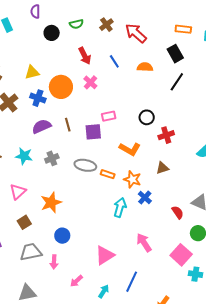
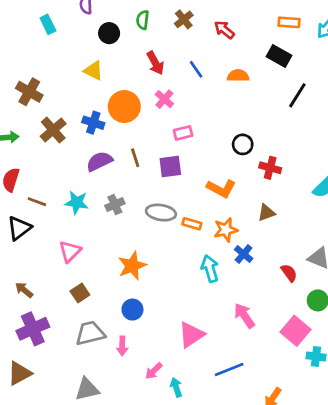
green semicircle: (76, 24) -> (143, 20), turned 112
red arrow: (136, 33) -> (224, 30), size x0.7
black rectangle: (175, 54) -> (279, 56), turned -30
yellow triangle: (32, 72) -> (93, 71), moved, turned 42
black line: (177, 82) -> (297, 95), moved
pink rectangle: (109, 116) -> (183, 133), moved
red cross: (166, 135) -> (270, 168), turned 35
orange star: (132, 179) -> (226, 230), turned -30
orange star: (51, 203) -> (132, 266), moved
cyan arrow: (120, 207) -> (210, 269), turned -30
blue line: (132, 282) -> (229, 370), turned 45
cyan arrow: (104, 291) -> (176, 387), moved, turned -48

